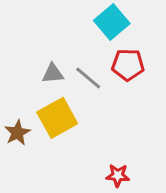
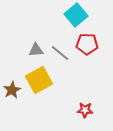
red star: (118, 175) -> (85, 110), moved

